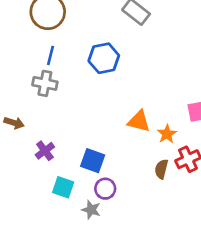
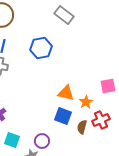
blue square: (93, 161) -> (63, 116), moved

